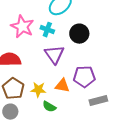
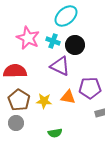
black circle: (79, 34) -> (75, 45), moved
purple triangle: (54, 55) -> (60, 66), turned -30
green semicircle: (49, 107) -> (55, 133), moved, turned -40

